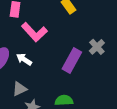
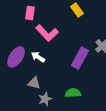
gray triangle: (20, 89) -> (34, 83), turned 40

